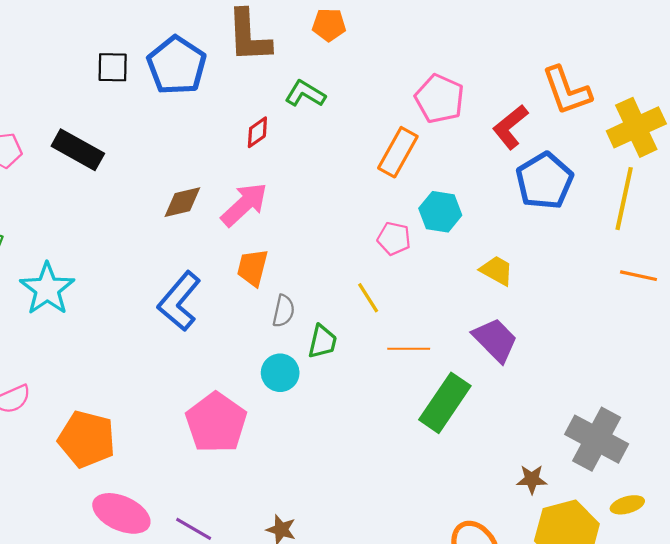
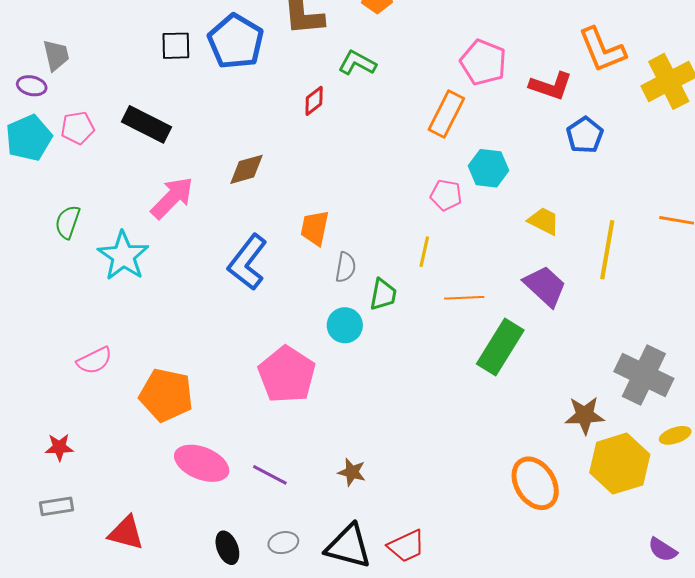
red L-shape: (510, 127) -> (551, 86), turned -120
blue pentagon: (544, 181) -> (585, 135), size x0.7
yellow line: (624, 199) -> (607, 250), moved
pink arrow: (244, 204) -> (172, 198), moved
yellow line: (368, 298) -> (424, 252), turned 48
brown star: (532, 479) -> (585, 415), size x1.4

